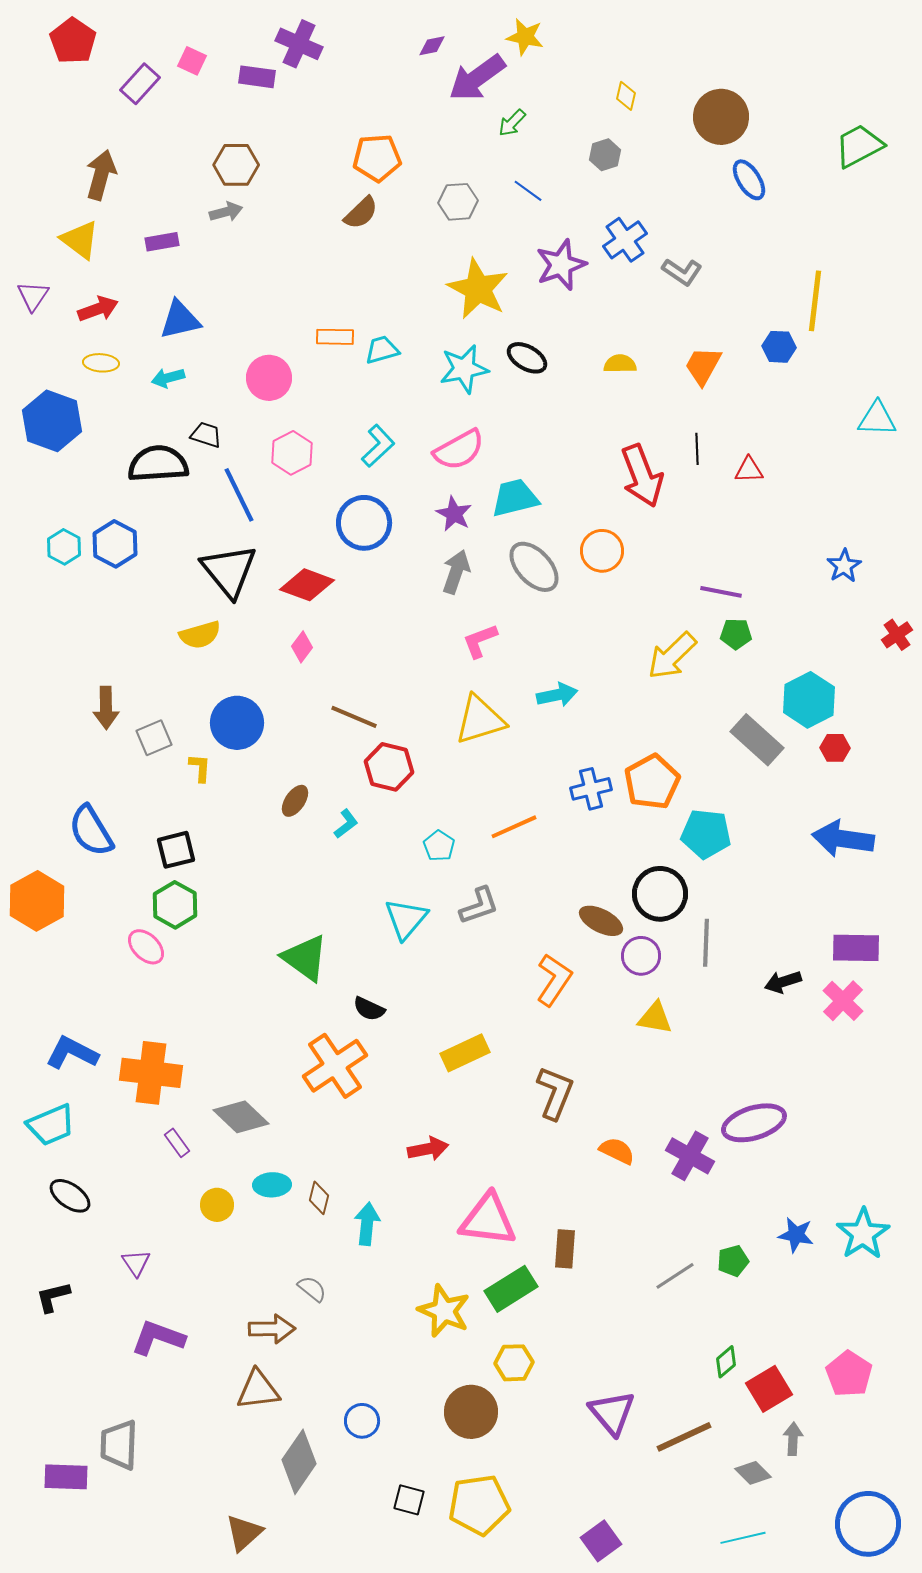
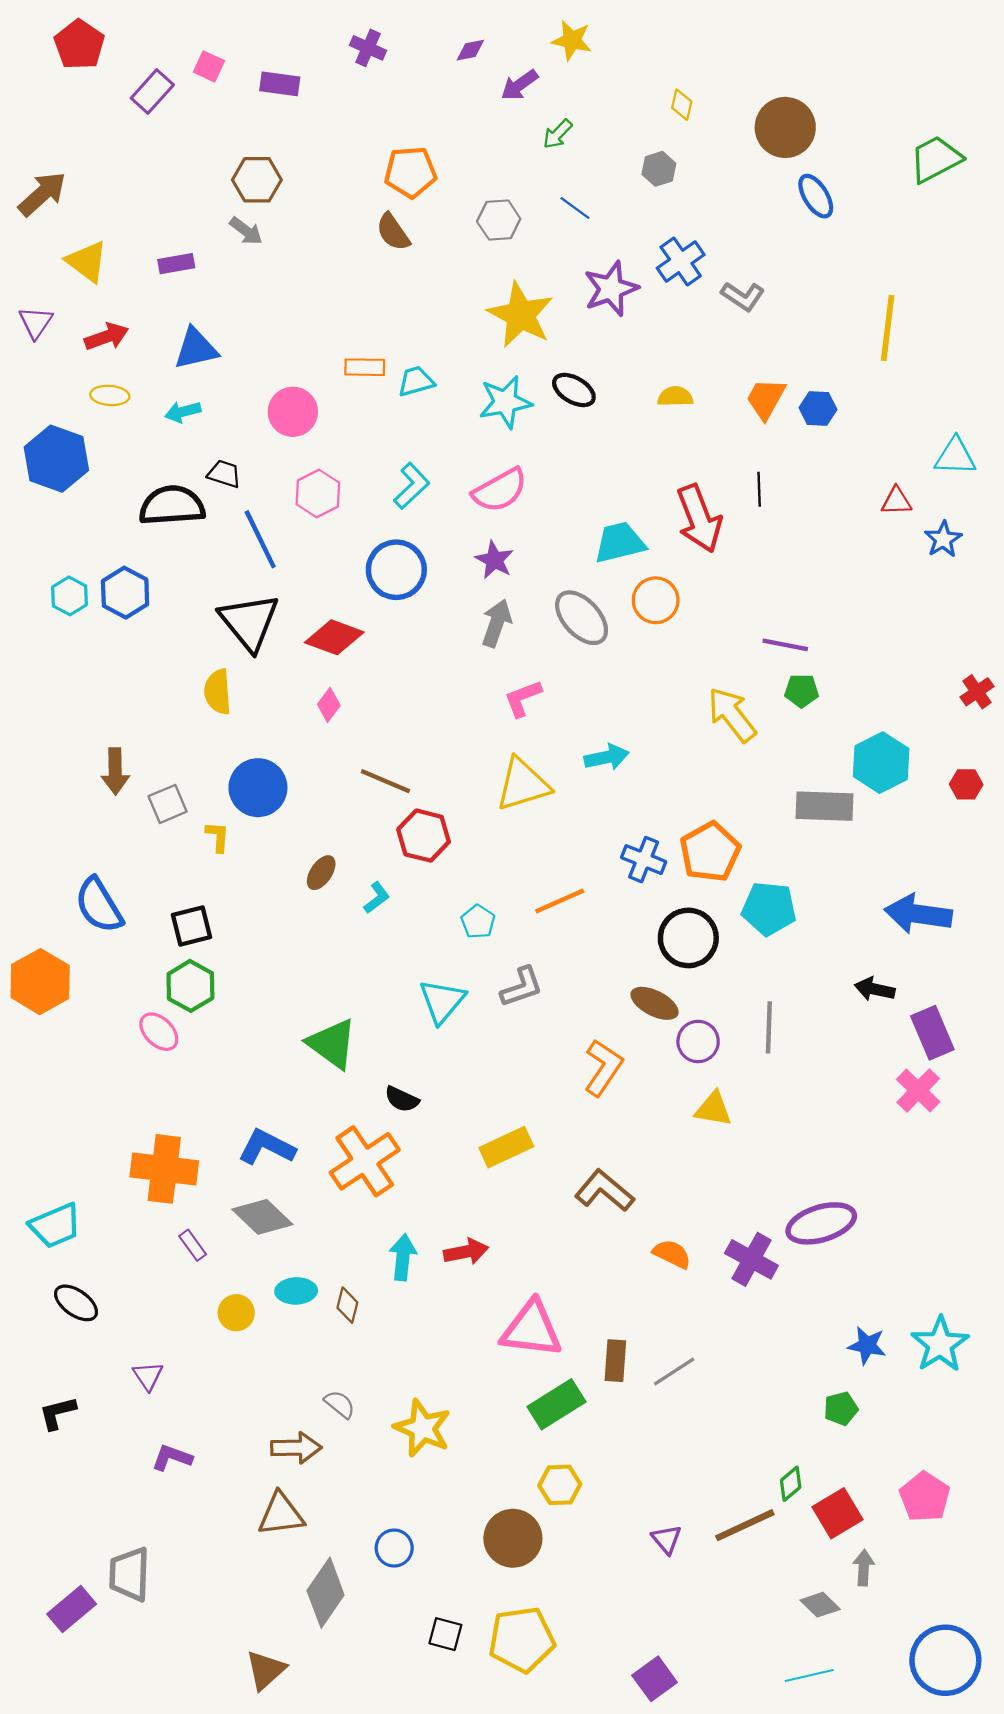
purple cross: (299, 44) -> (368, 48), moved, size x0.7
purple arrow: (477, 78) -> (519, 85), size x0.6
brown arrow: (101, 175) -> (42, 194), moved, turned 33
gray arrow: (226, 212) -> (246, 231), turned 52
brown semicircle: (361, 213) -> (393, 232), turned 99
blue hexagon: (779, 347) -> (818, 409), moved
red triangle: (749, 470) -> (896, 501), moved
cyan trapezoid: (515, 498) -> (620, 543), moved
blue star: (844, 566) -> (943, 539), moved
yellow semicircle: (200, 635) -> (218, 692), turned 102
yellow arrow: (672, 656) -> (732, 715), turned 96
gray rectangle: (757, 740) -> (824, 806), turned -40
red hexagon: (835, 748) -> (966, 784), moved
blue cross: (591, 789) -> (644, 860), turned 36
black circle: (660, 894) -> (688, 938), moved
purple rectangle: (856, 948) -> (932, 1033), turned 66
black arrow: (783, 982) -> (875, 989), moved, turned 30
blue L-shape: (72, 1053) -> (267, 1147), moved
brown L-shape: (555, 1093) -> (604, 1191), turned -72
cyan arrow: (367, 1224) -> (403, 1257), moved
green pentagon: (733, 1261) -> (841, 1409), moved
gray line: (675, 1276) -> (674, 1372), moved
yellow star: (444, 1311) -> (422, 1428), moved
purple L-shape: (158, 1338) -> (172, 1458), size x0.7
purple triangle: (612, 1413) -> (666, 1539), size x0.6
brown line: (684, 1437) -> (745, 1525), moved
purple rectangle: (66, 1477) -> (72, 1609), turned -42

